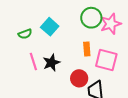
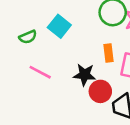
pink line: (33, 61) -> (40, 72), turned -42
black star: (51, 63) -> (85, 75), moved, turned 30

